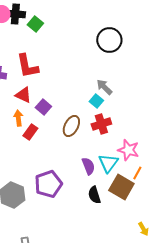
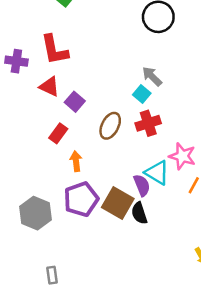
orange arrow: (18, 118) -> (76, 161), moved
cyan triangle: (108, 163) -> (157, 173), turned -35
purple semicircle: (88, 166) -> (142, 185), moved
brown square: (121, 187) -> (118, 203), moved

